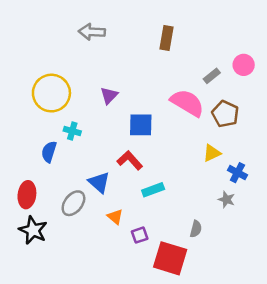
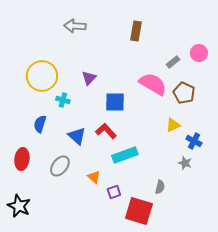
cyan cross: (72, 131) -> (63, 100), moved
blue triangle: (99, 182) -> (77, 136), moved
cyan rectangle: (153, 190) -> (125, 155), size x1.4
black star: (33, 230) -> (19, 206), moved

